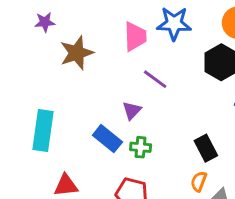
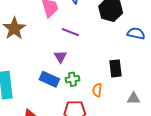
black rectangle: (206, 148) -> (115, 68), turned 36
orange semicircle: (199, 181) -> (97, 90), moved

